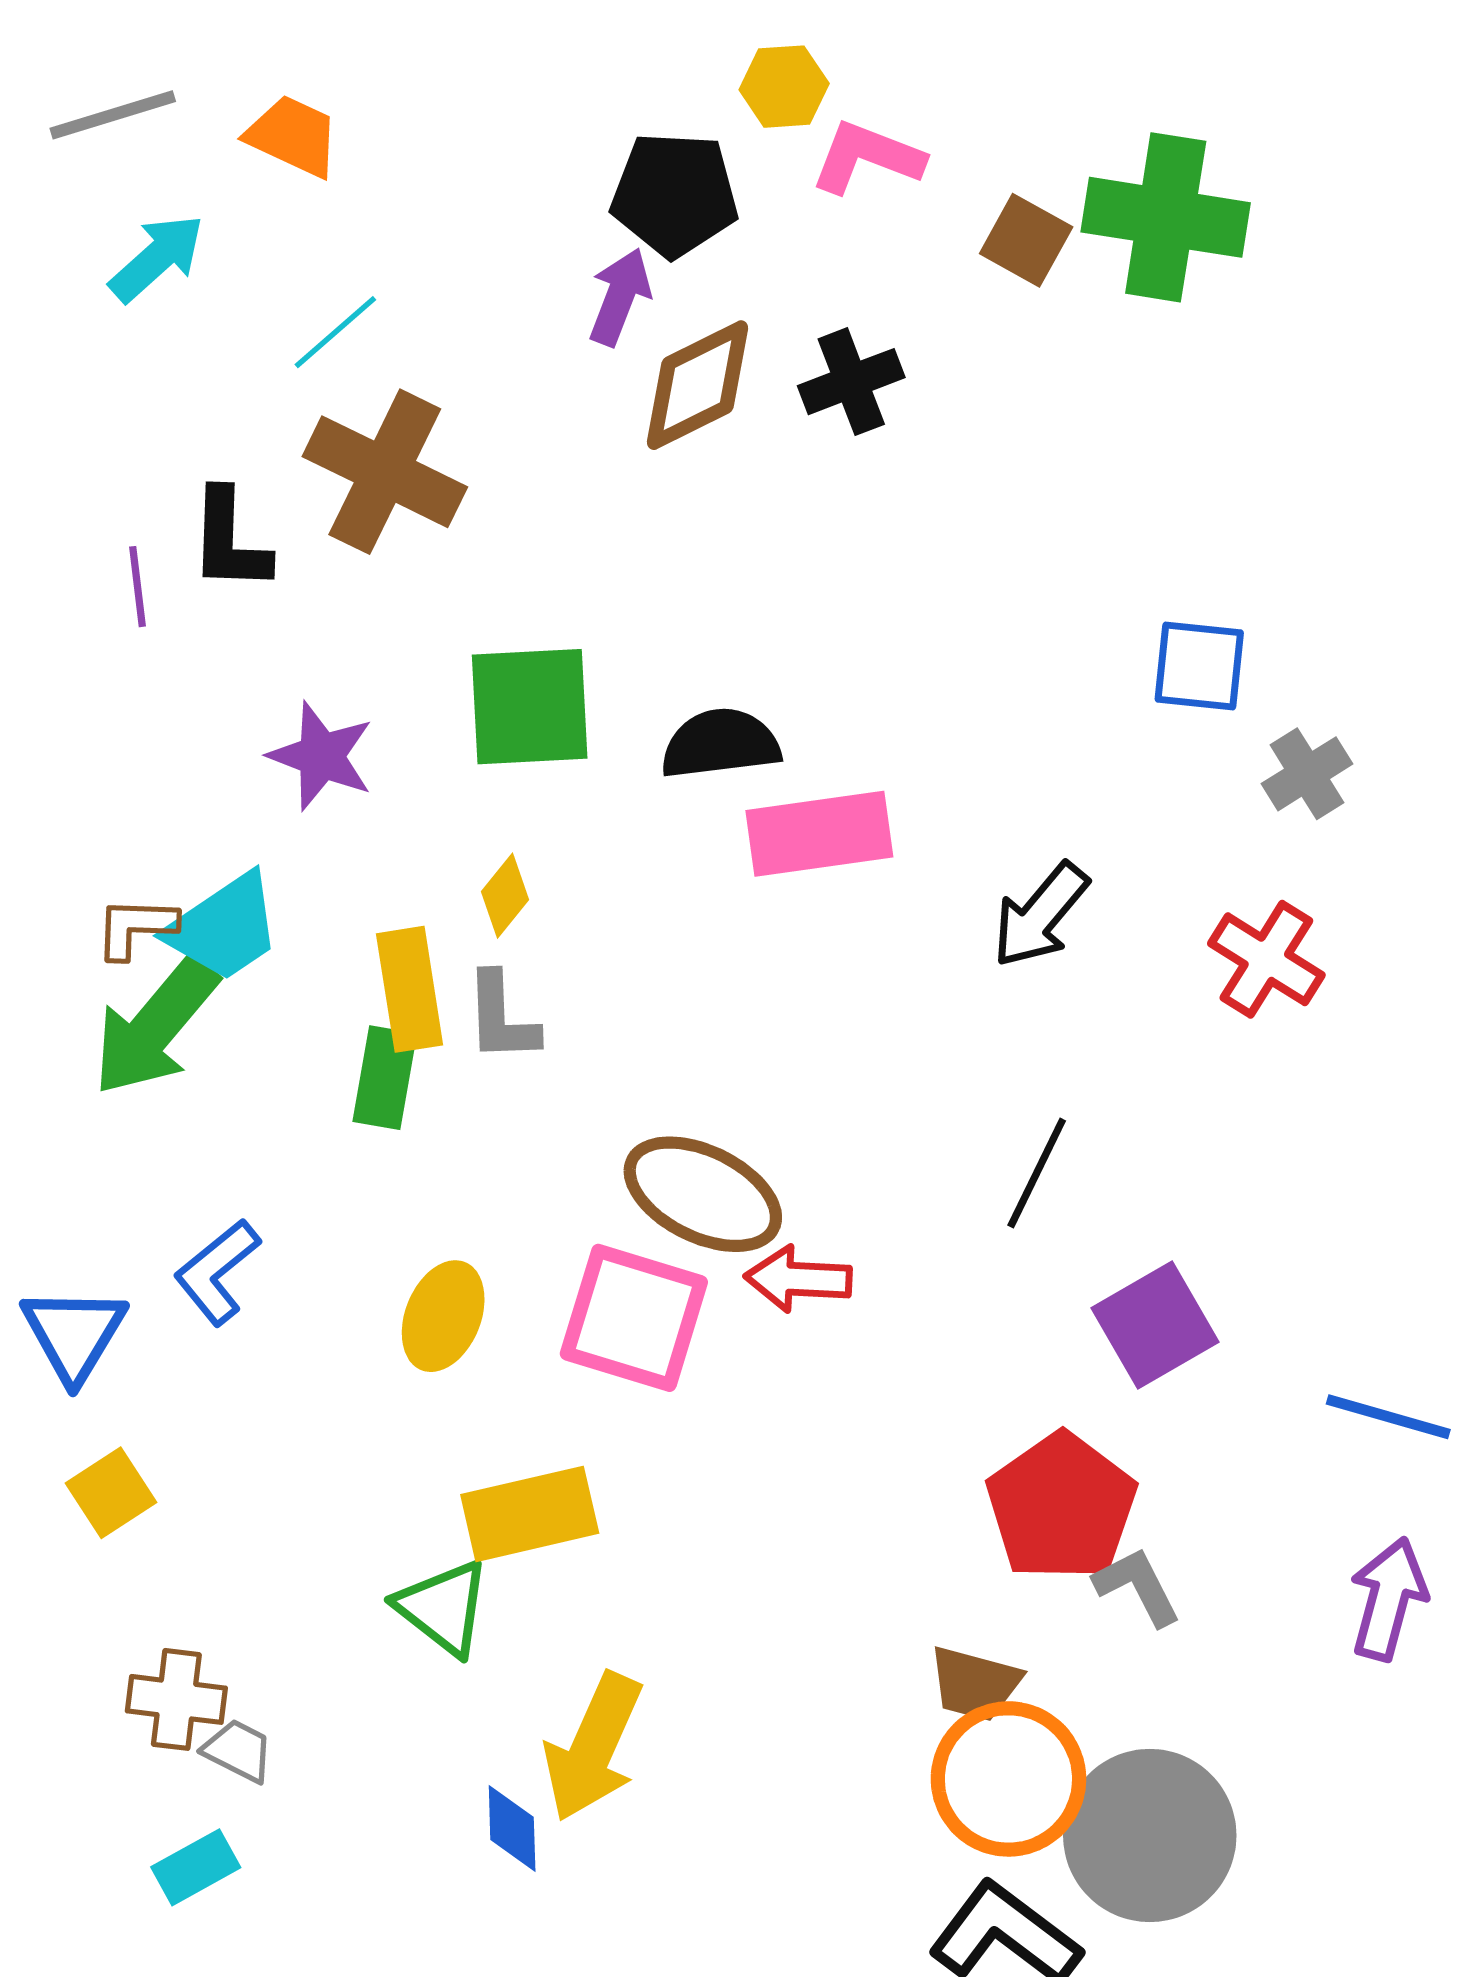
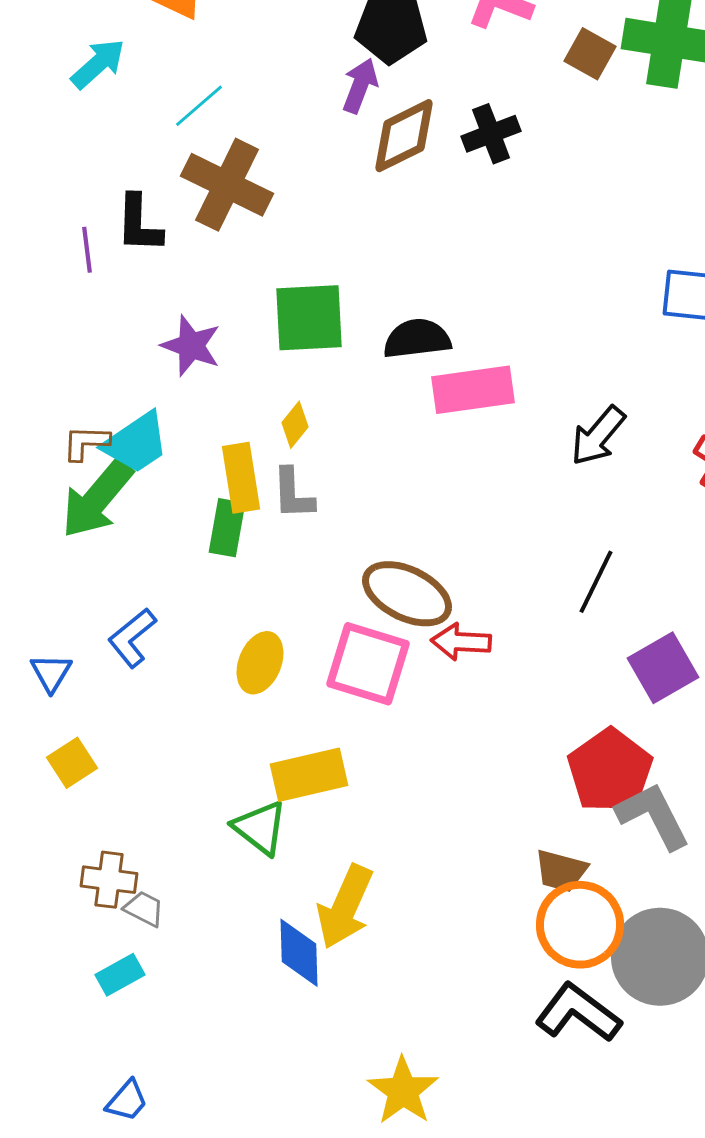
blue triangle: (74, 1334) -> (51, 673), size x0.7
gray L-shape: (1137, 1586) -> (653, 816), size x1.5
blue diamond: (512, 1828) -> (299, 953), size x1.4

